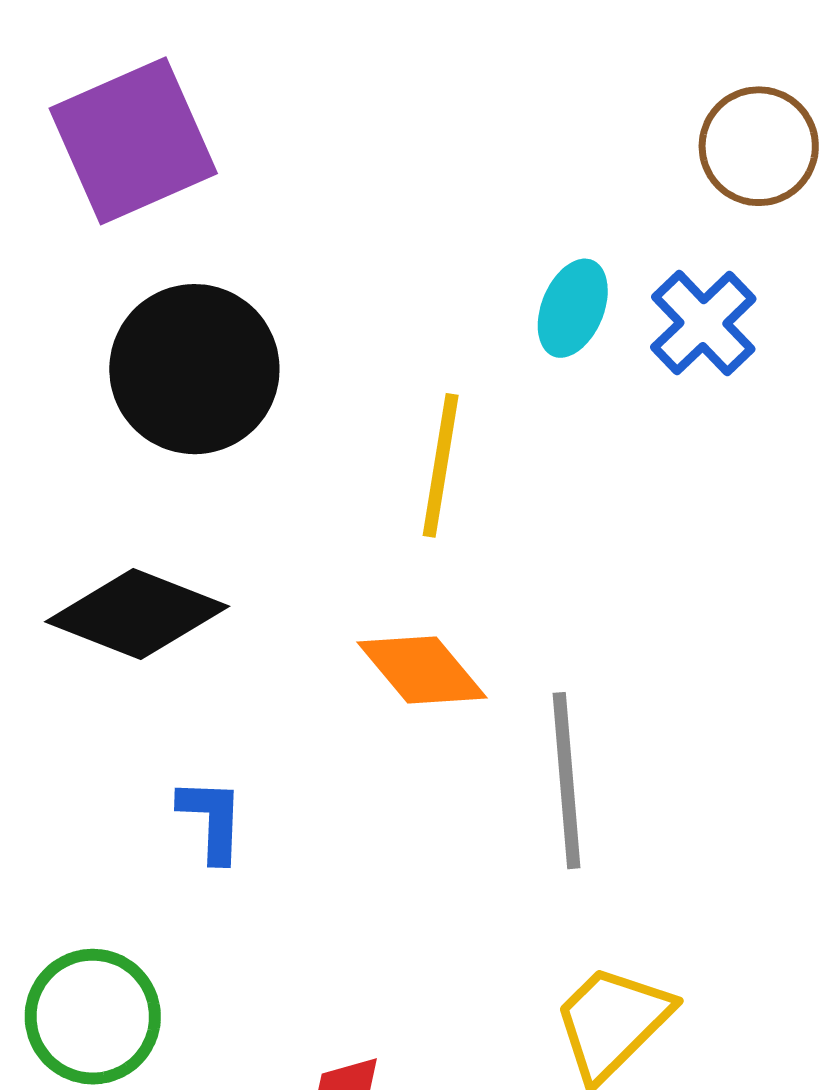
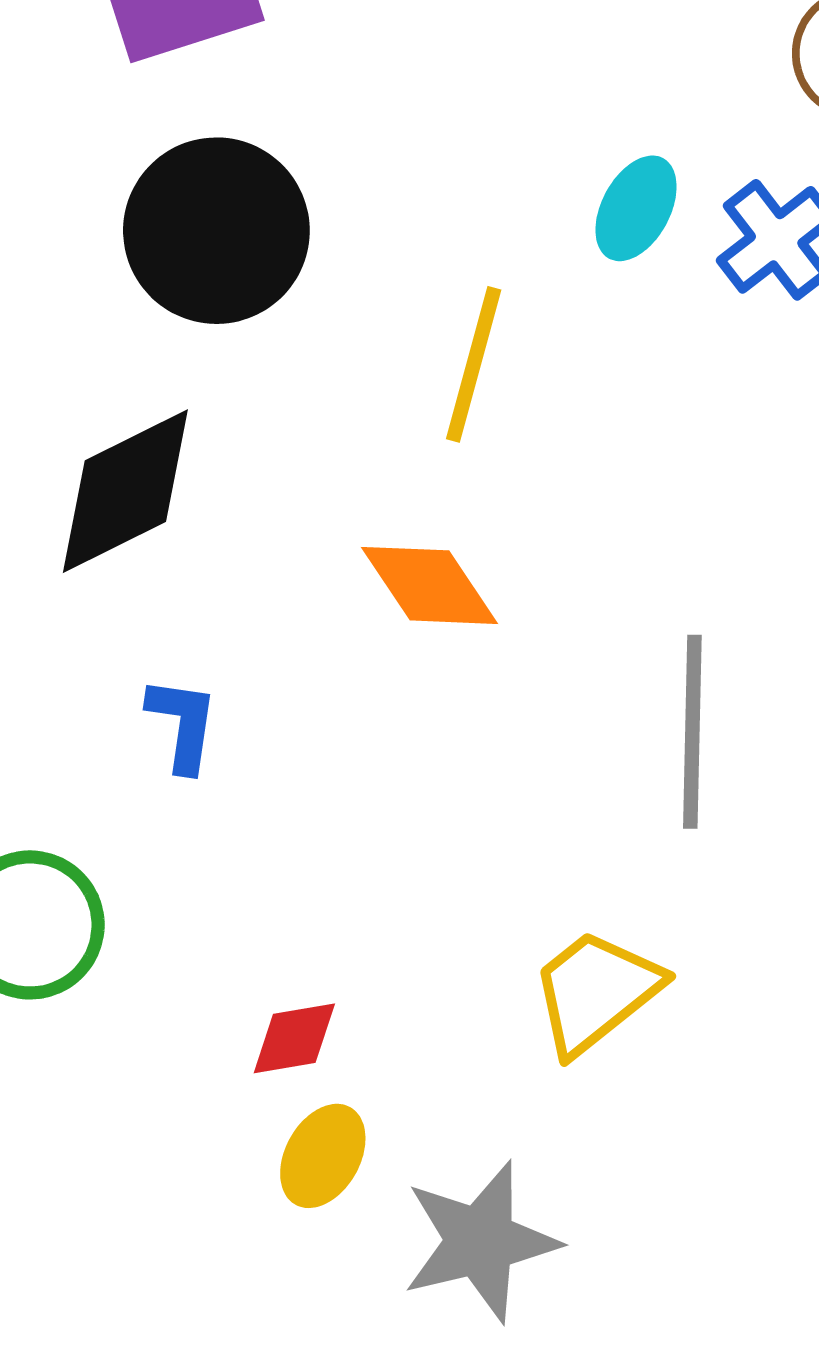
black diamond: (137, 614) -> (125, 491), turned -54
gray line: (567, 781) -> (692, 732), moved

